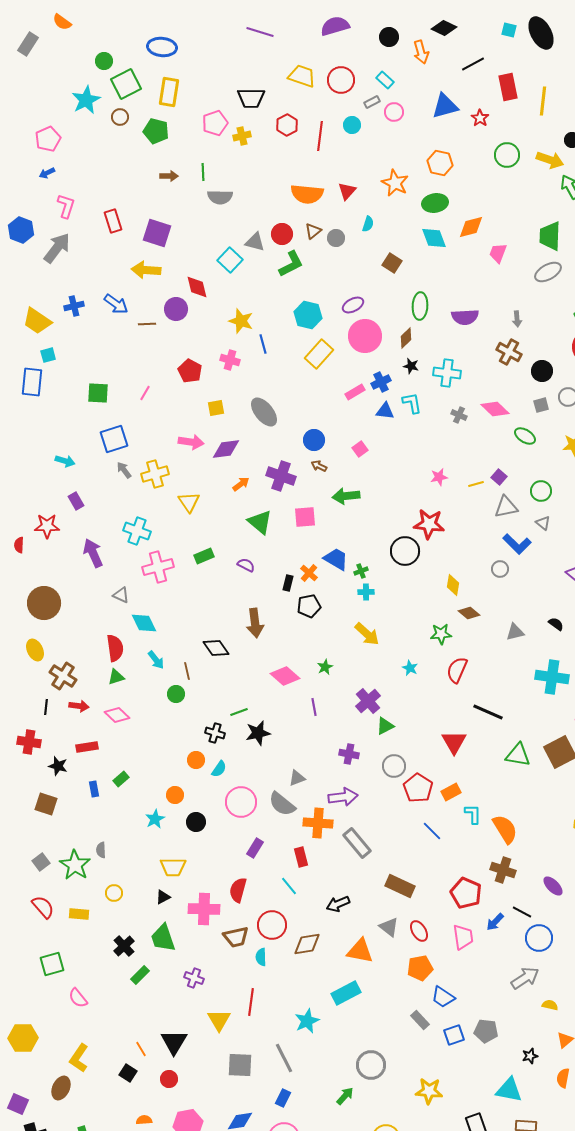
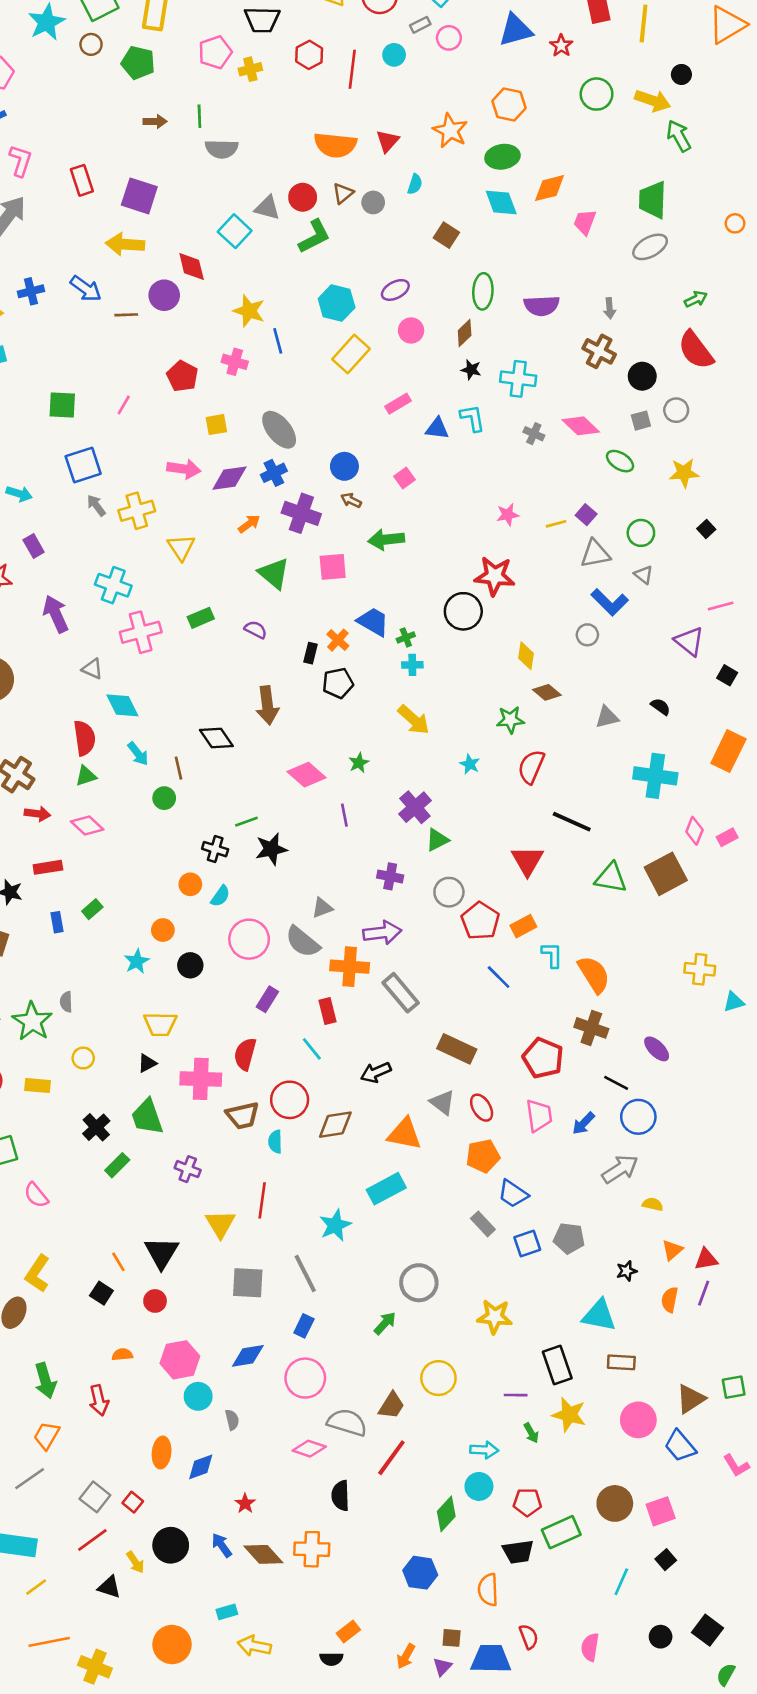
pink circle: (365, 336) -> (411, 330), size x0.6
blue cross: (381, 382) -> (274, 473), moved
blue arrow: (495, 922) -> (583, 1123), moved

